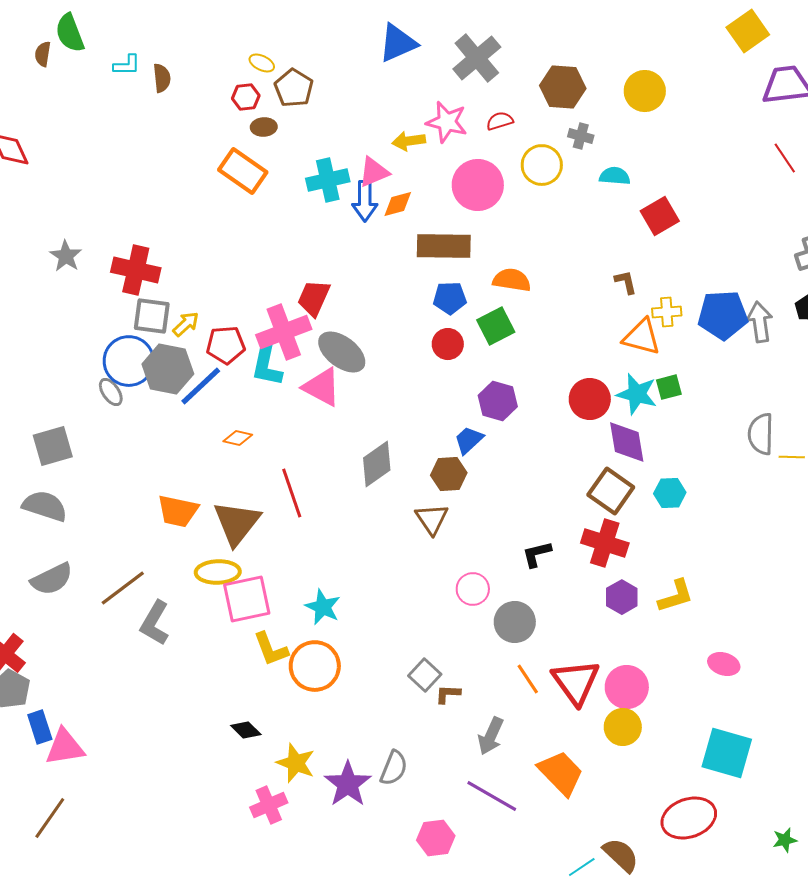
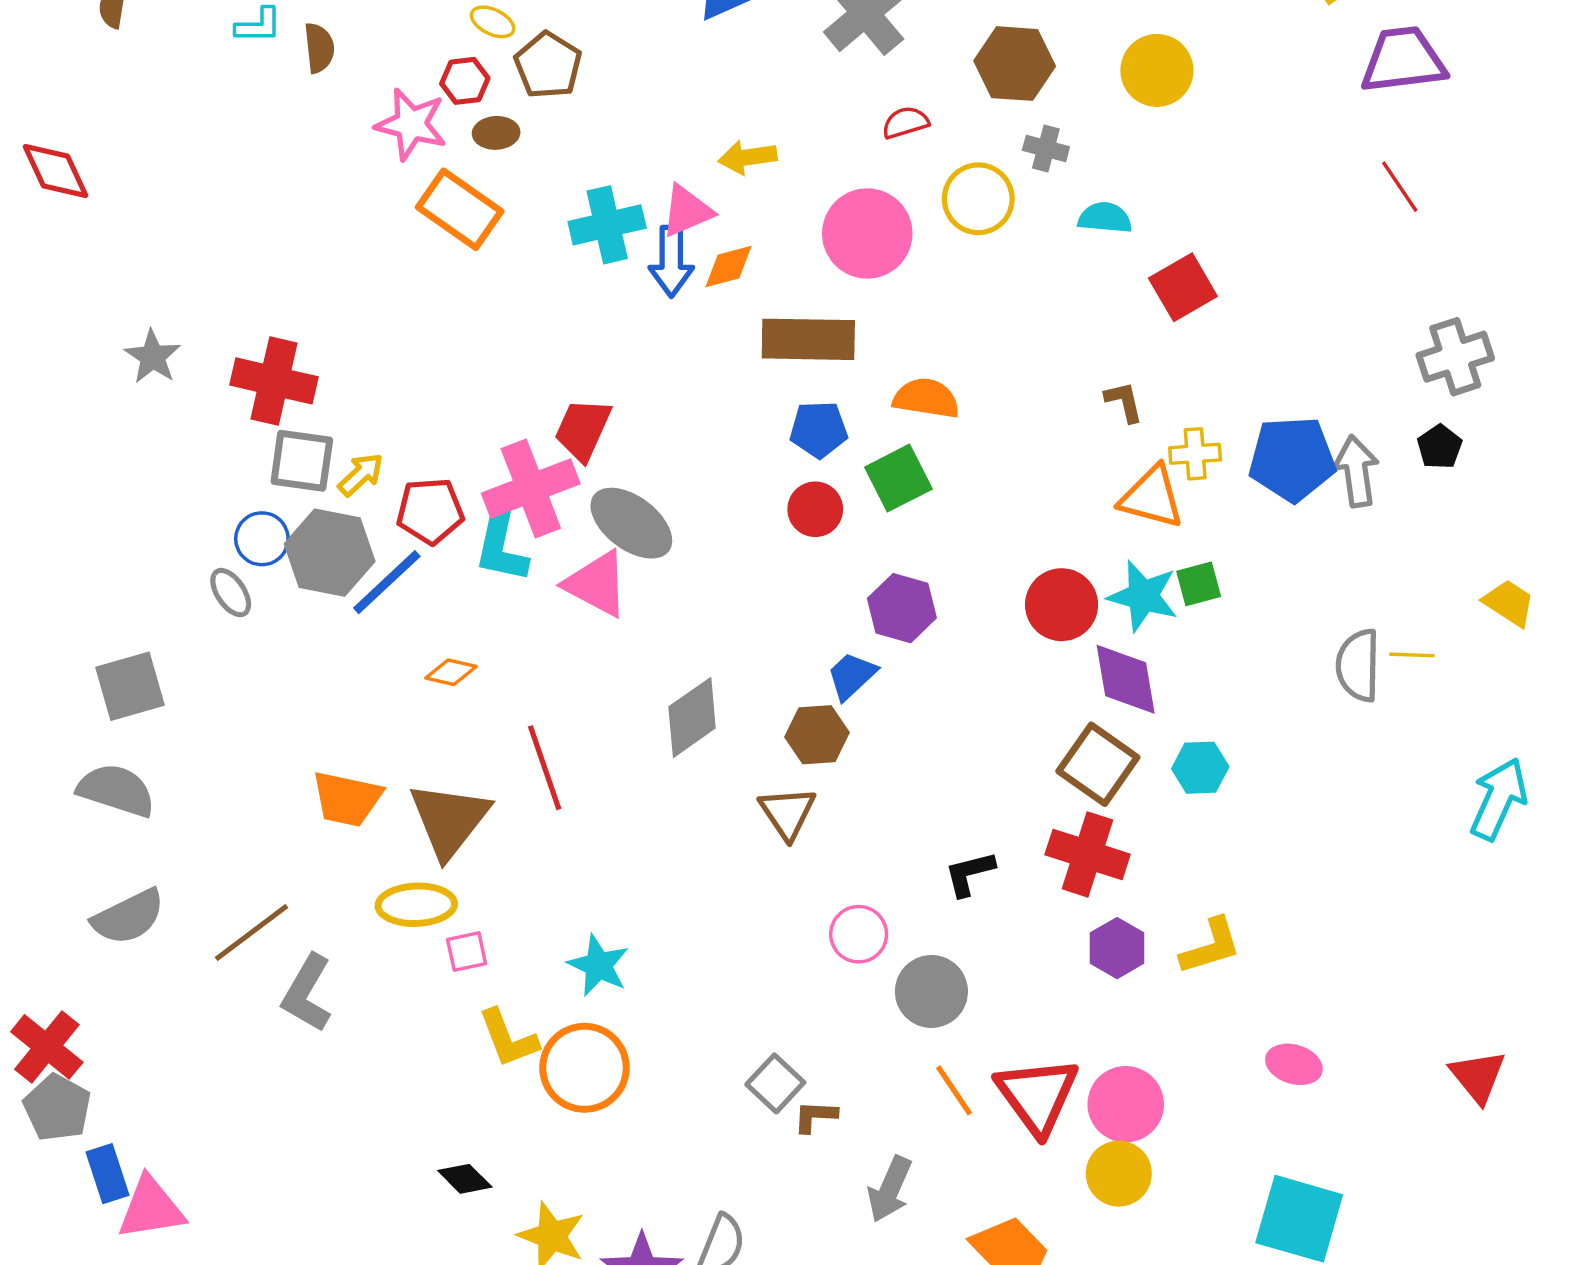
pink star: (447, 122) -> (411, 124), moved
blue circle: (129, 361) -> (262, 539), size x0.6
yellow line: (792, 457) -> (1412, 655), moved
pink square: (247, 599) -> (467, 952), size x0.5

